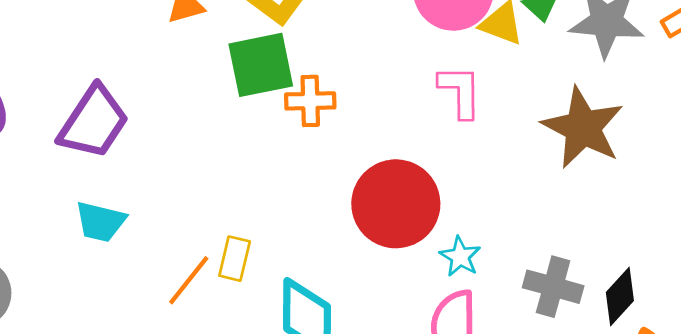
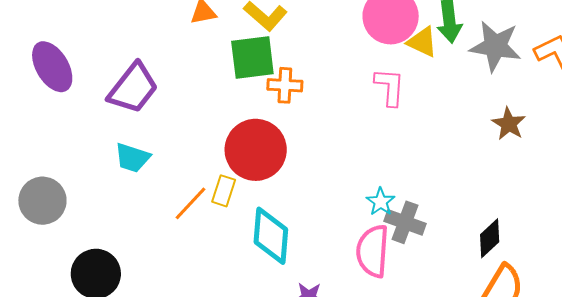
brown star: (583, 128) -> (509, 124), moved, size x0.6
red circle: (396, 204) -> (256, 150), moved
gray cross: (553, 287) -> (405, 222), moved

